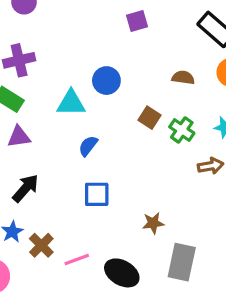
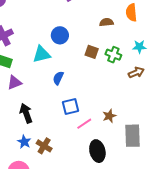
black arrow: (26, 188) -> (26, 113), turned -48
pink line: (77, 260) -> (84, 124), moved
black ellipse: (122, 273) -> (97, 151), turned 60

